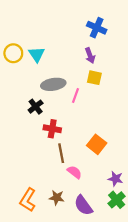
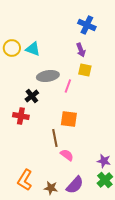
cyan triangle: (37, 54) -> (33, 49), turned -35
red cross: (52, 129) -> (21, 116), moved
orange square: (97, 144) -> (69, 119), moved, turned -30
brown star: (57, 198) -> (51, 188), moved
purple semicircle: (83, 205) -> (75, 185), turned -102

